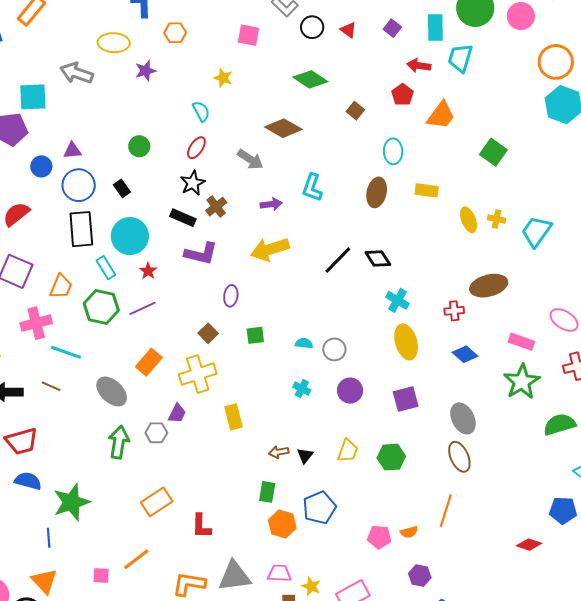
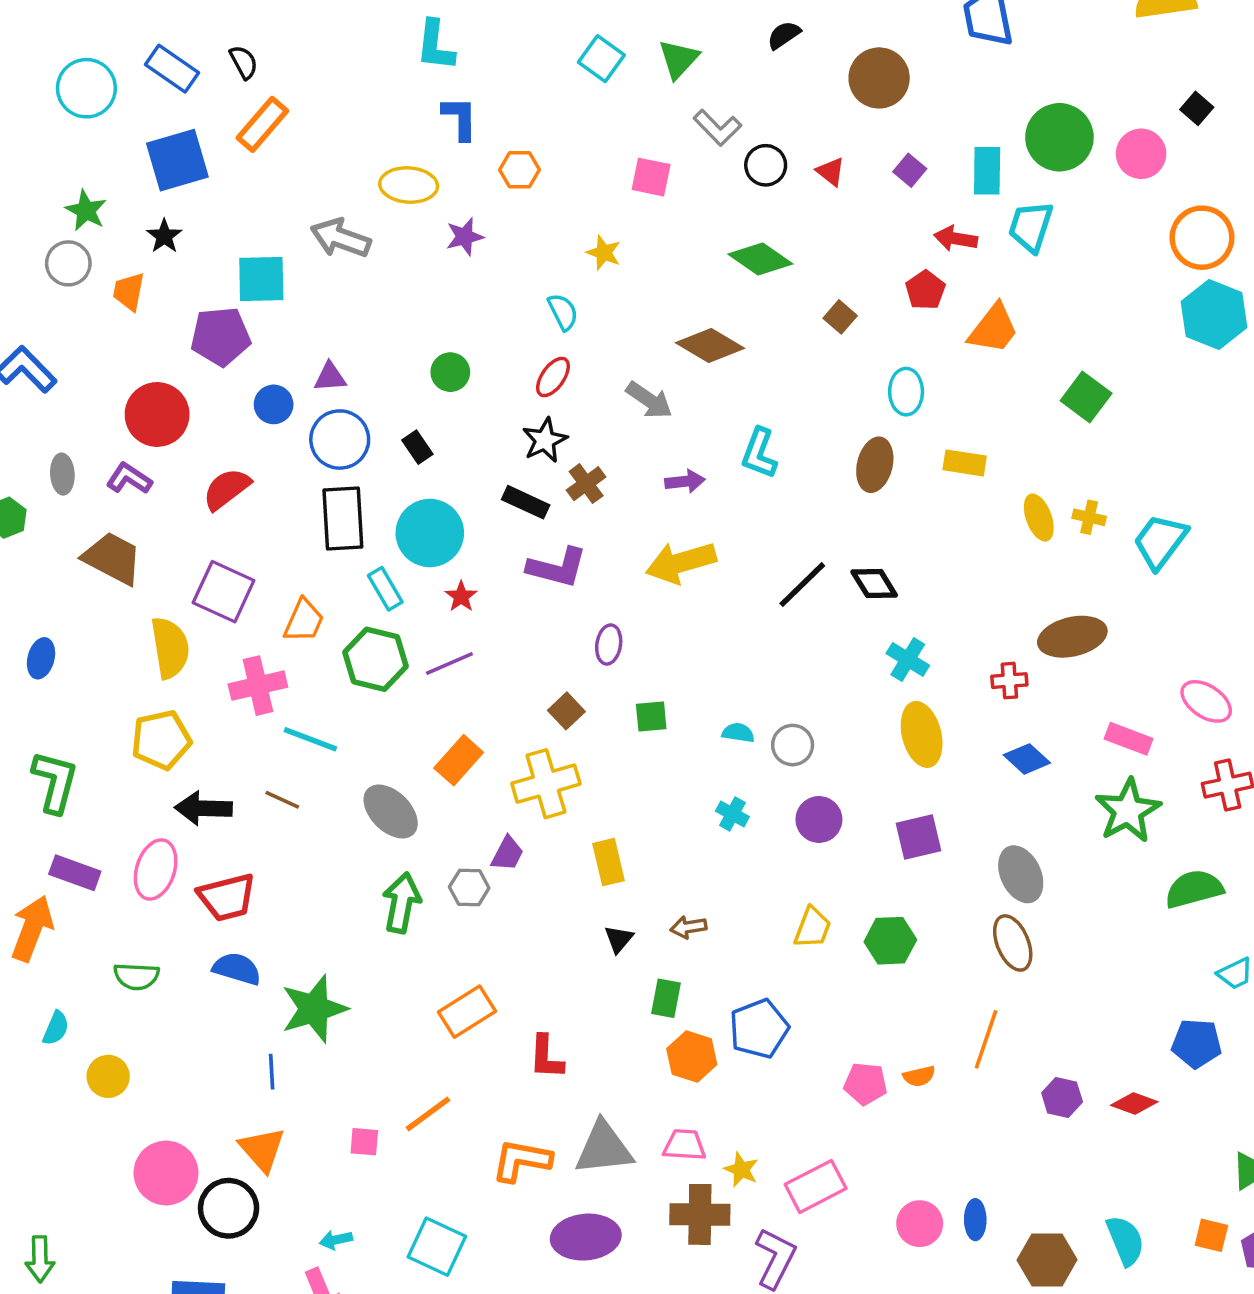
black triangle: (305, 455) -> (619, 939), moved
purple hexagon: (420, 576) -> (1062, 1097), moved

